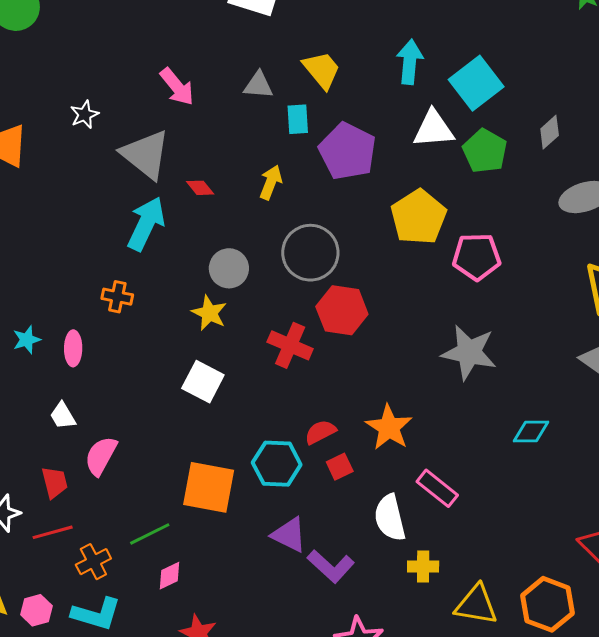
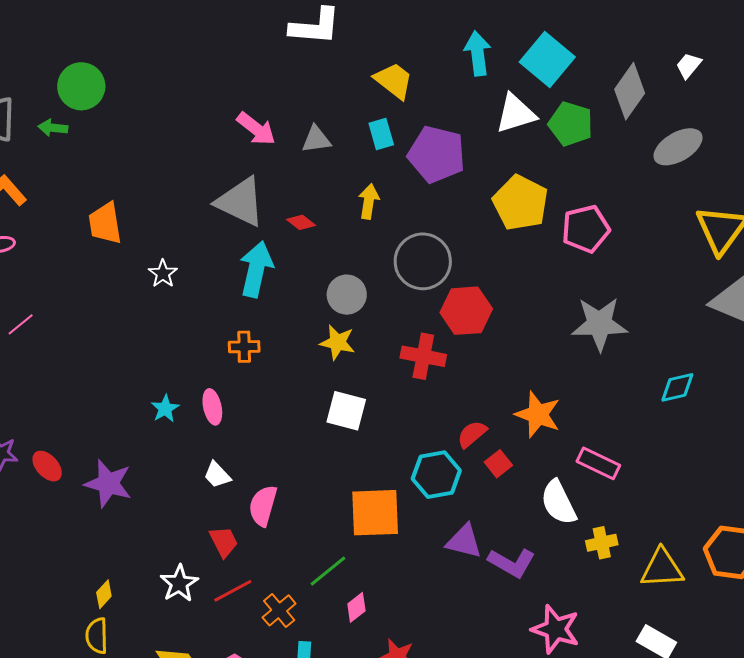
gray triangle: (258, 85) -> (316, 139), moved
white star: (85, 115) -> (163, 274), moved
gray diamond: (550, 132) -> (630, 91), size x1.6

